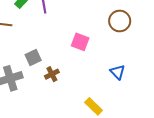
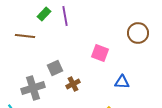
blue triangle: (118, 72) -> (122, 82), moved, turned -42

